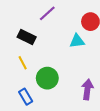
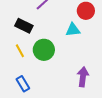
green circle: (47, 78) -> (44, 50), moved

